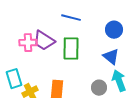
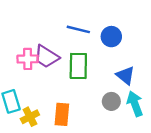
blue circle: (114, 30) -> (111, 37), moved
gray circle: (99, 88) -> (111, 101), moved

